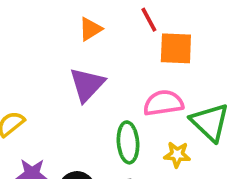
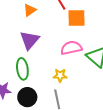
green ellipse: (128, 142) -> (22, 69), moved
yellow star: (177, 155) -> (60, 75), moved

